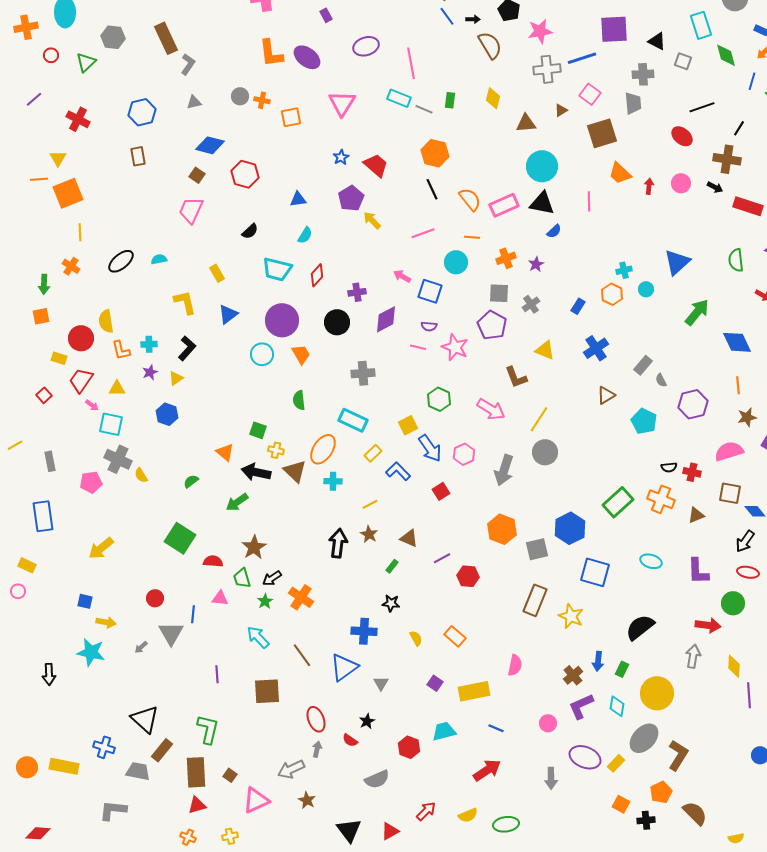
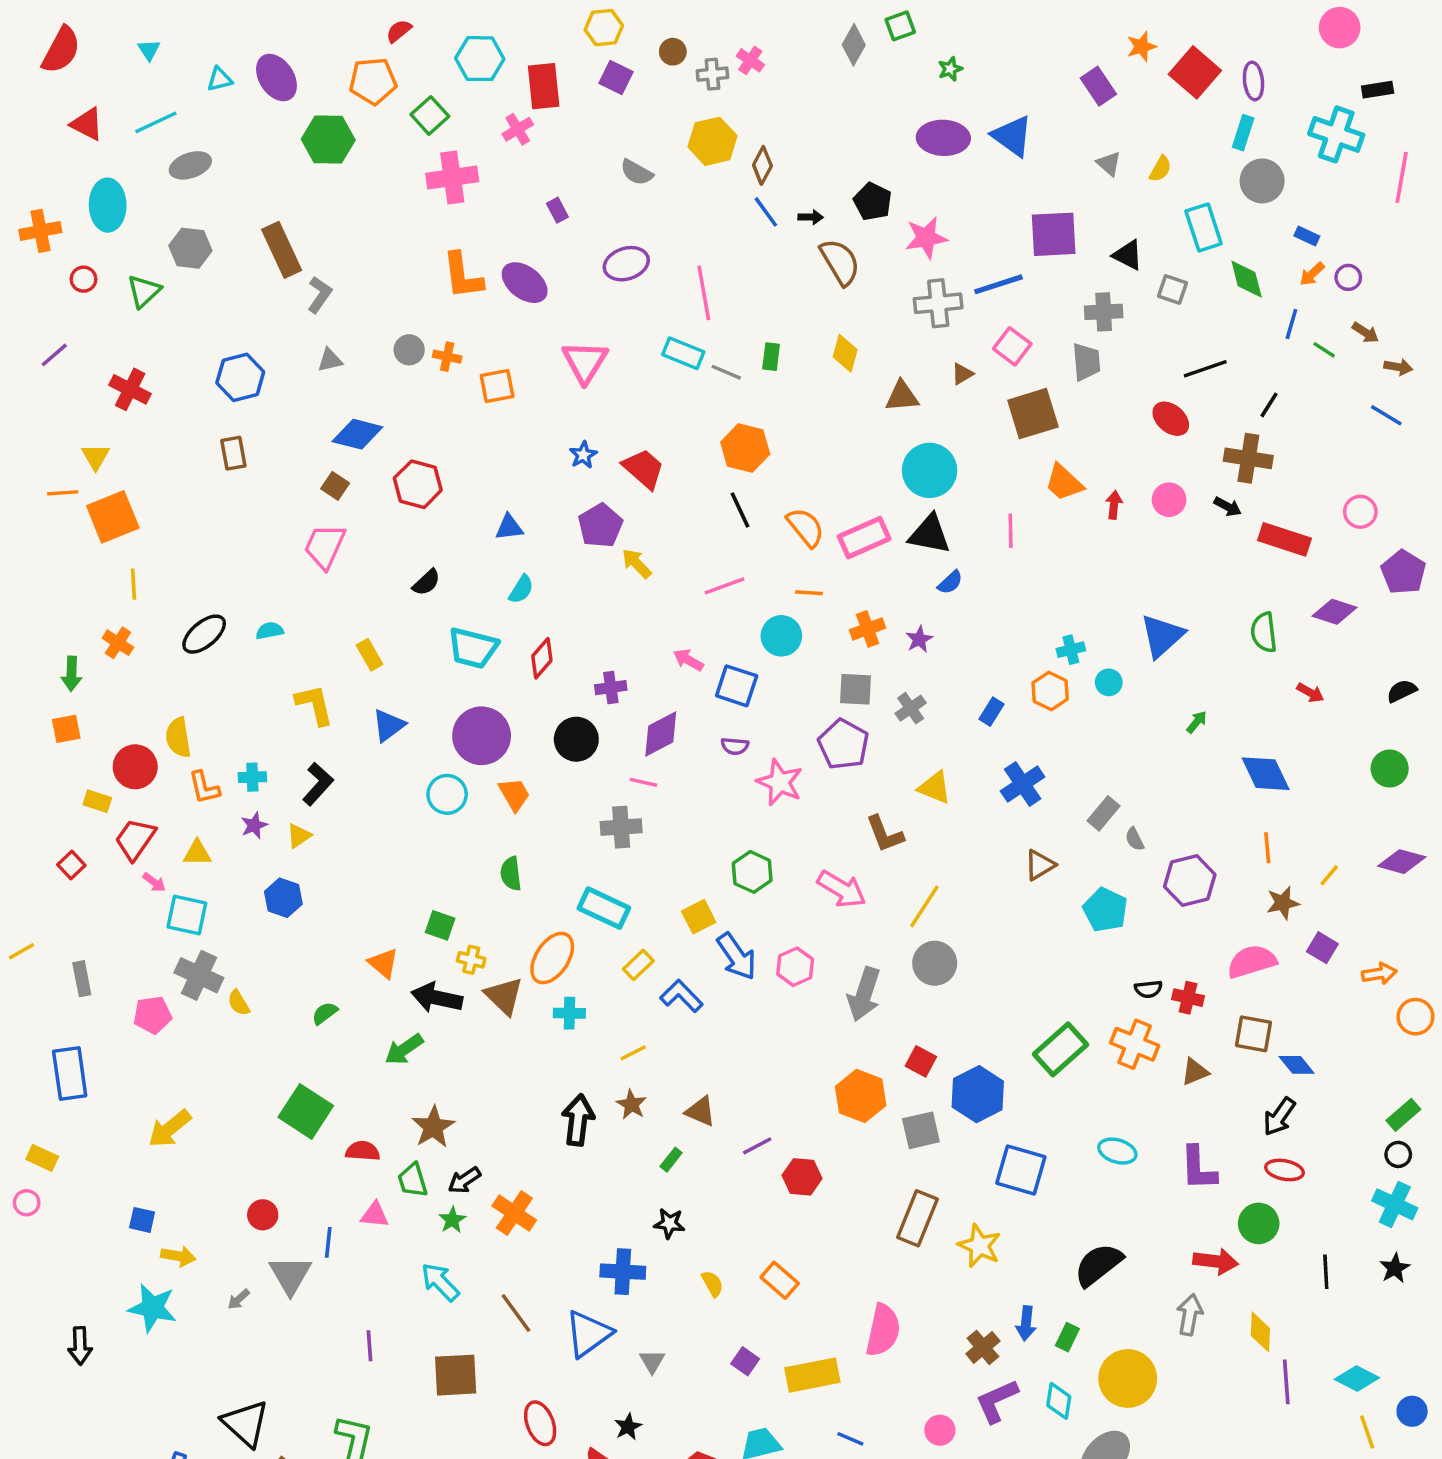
green arrow: (697, 312) -> (1197, 722), size x0.5
pink line: (418, 347) -> (644, 782), moved
red square: (441, 491) -> (921, 1061), moved, turned -30
pink semicircle: (515, 665) -> (883, 1330), size x1.4

